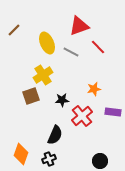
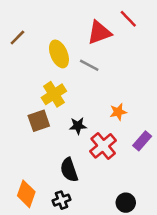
red line: (98, 47) -> (128, 19), moved
purple rectangle: (113, 112) -> (142, 141), turned -56
black semicircle: (55, 135) -> (69, 170), turned 138

